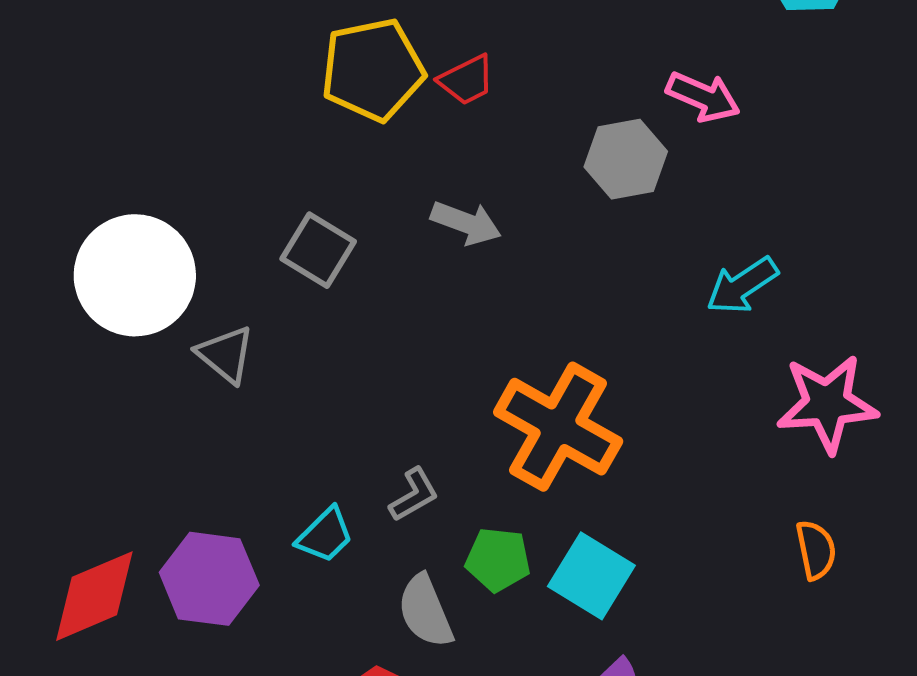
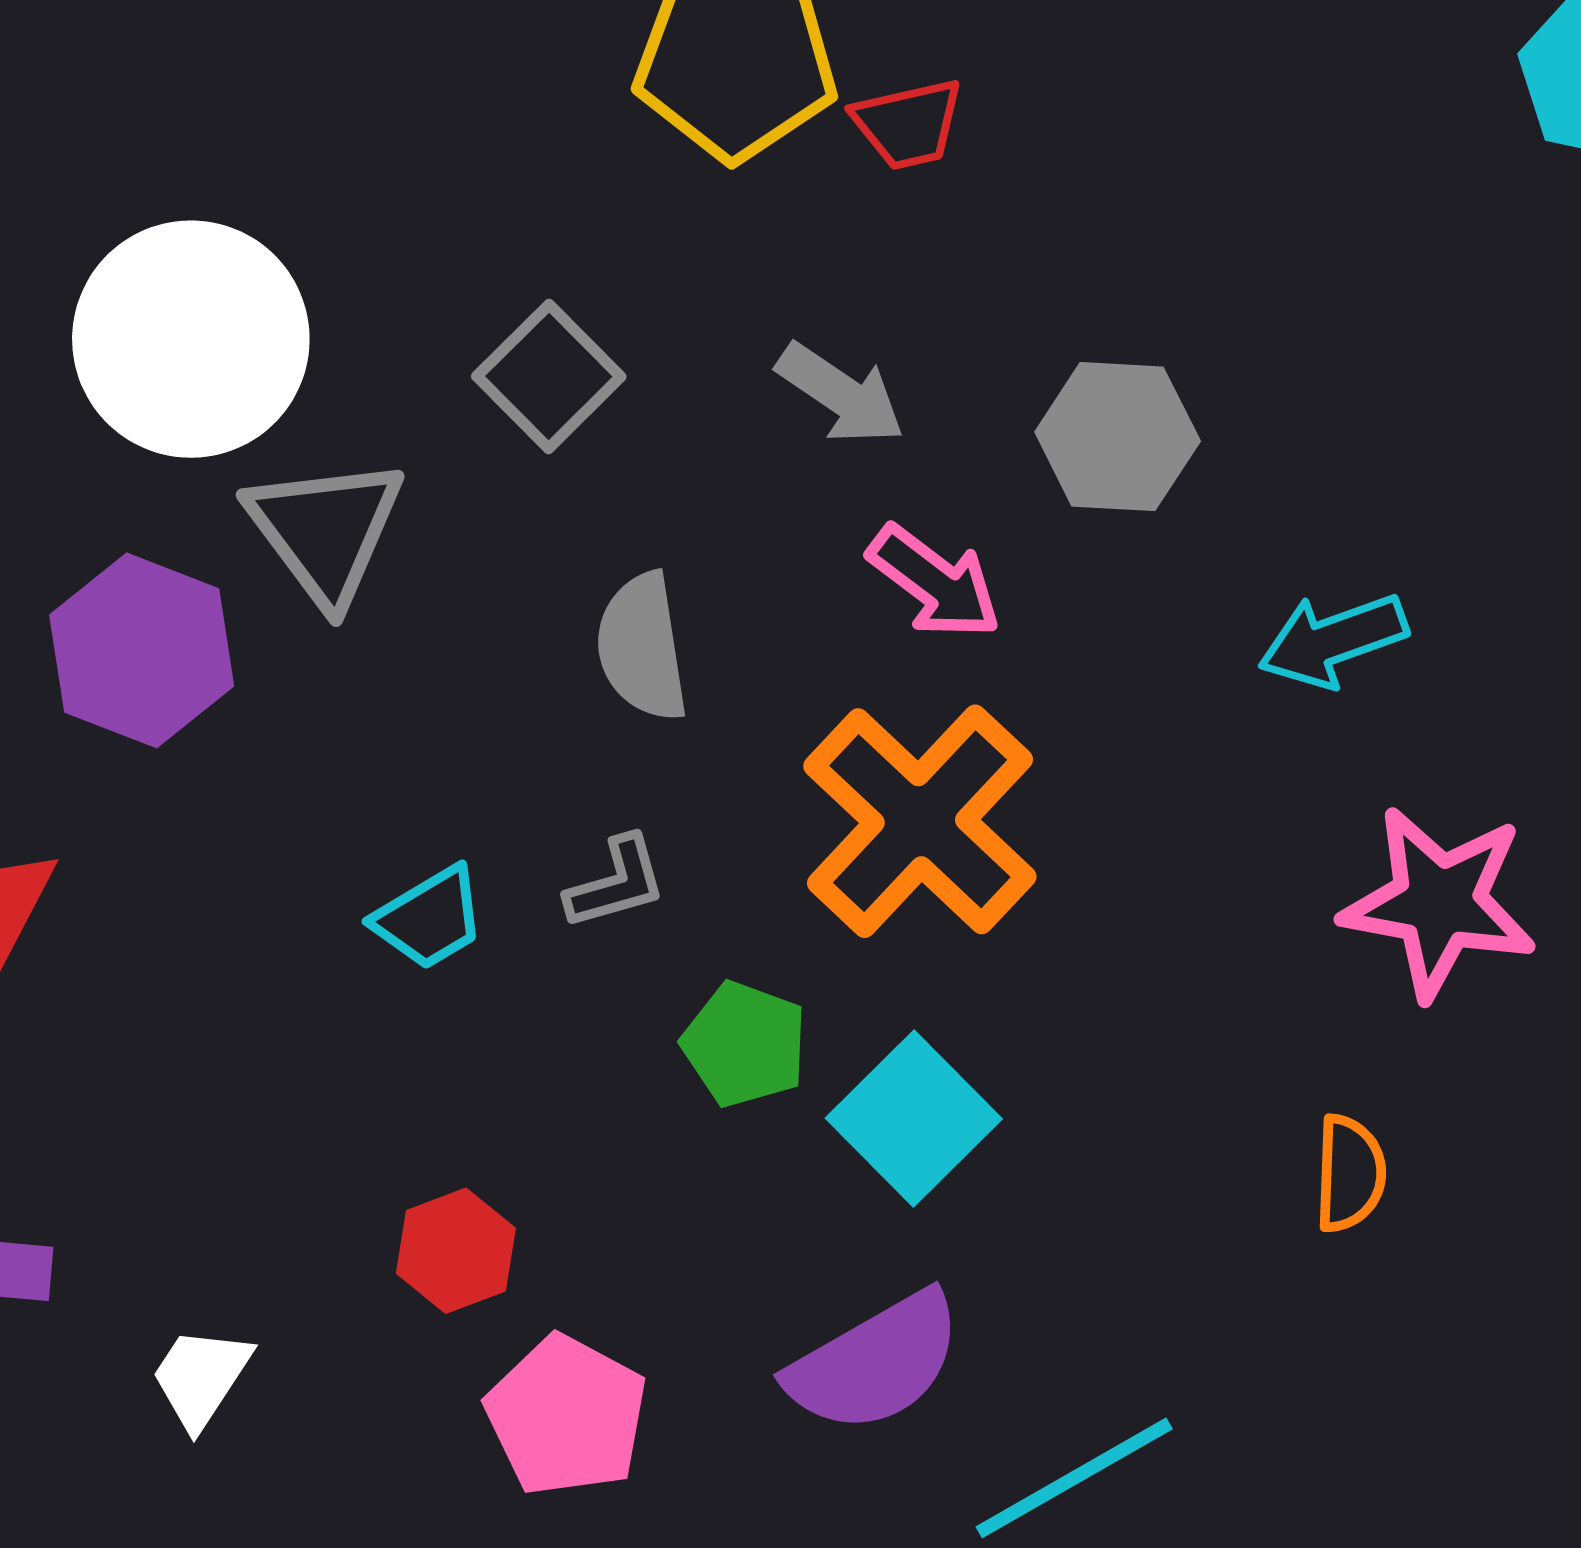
pink arrow: (703, 97) -> (934, 582), moved
gray hexagon: (626, 159) -> (1118, 437), moved
gray triangle: (226, 354) -> (325, 531), size x1.4
purple hexagon: (209, 579) -> (142, 650), moved
gray semicircle: (425, 611) -> (642, 647), moved

